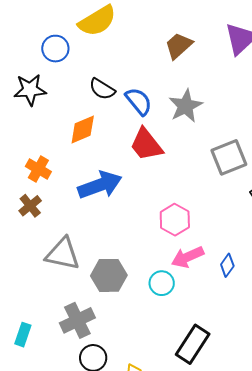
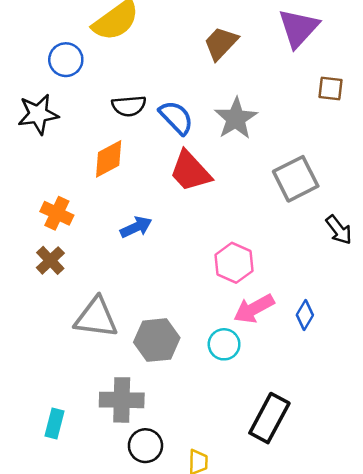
black semicircle: (102, 89) -> (129, 106), turned -32
blue arrow: (100, 185) -> (136, 227), size x0.6
gray cross: (77, 320) -> (122, 400), turned 32

